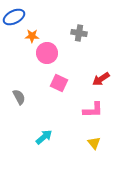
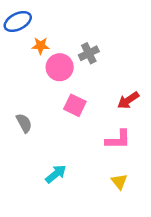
gray cross: (79, 33) -> (89, 53), moved, turned -35

